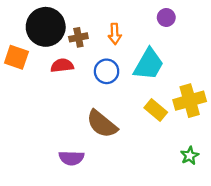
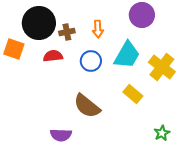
purple circle: (166, 17) -> (142, 15), size x1.6
yellow cross: (190, 101) -> (162, 67), moved, turned -36

